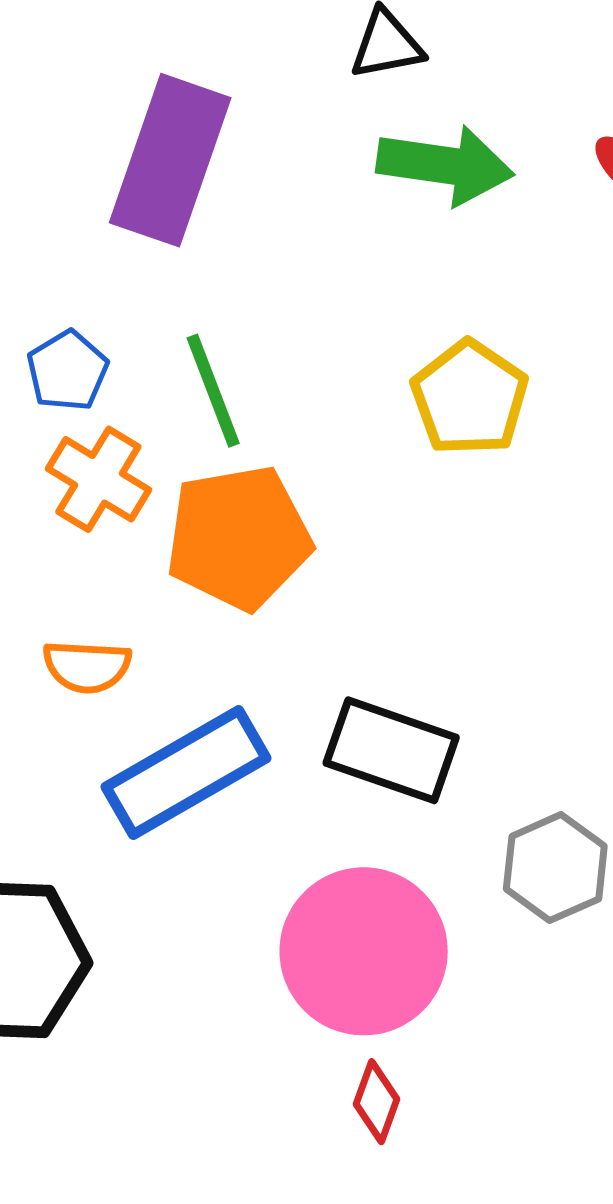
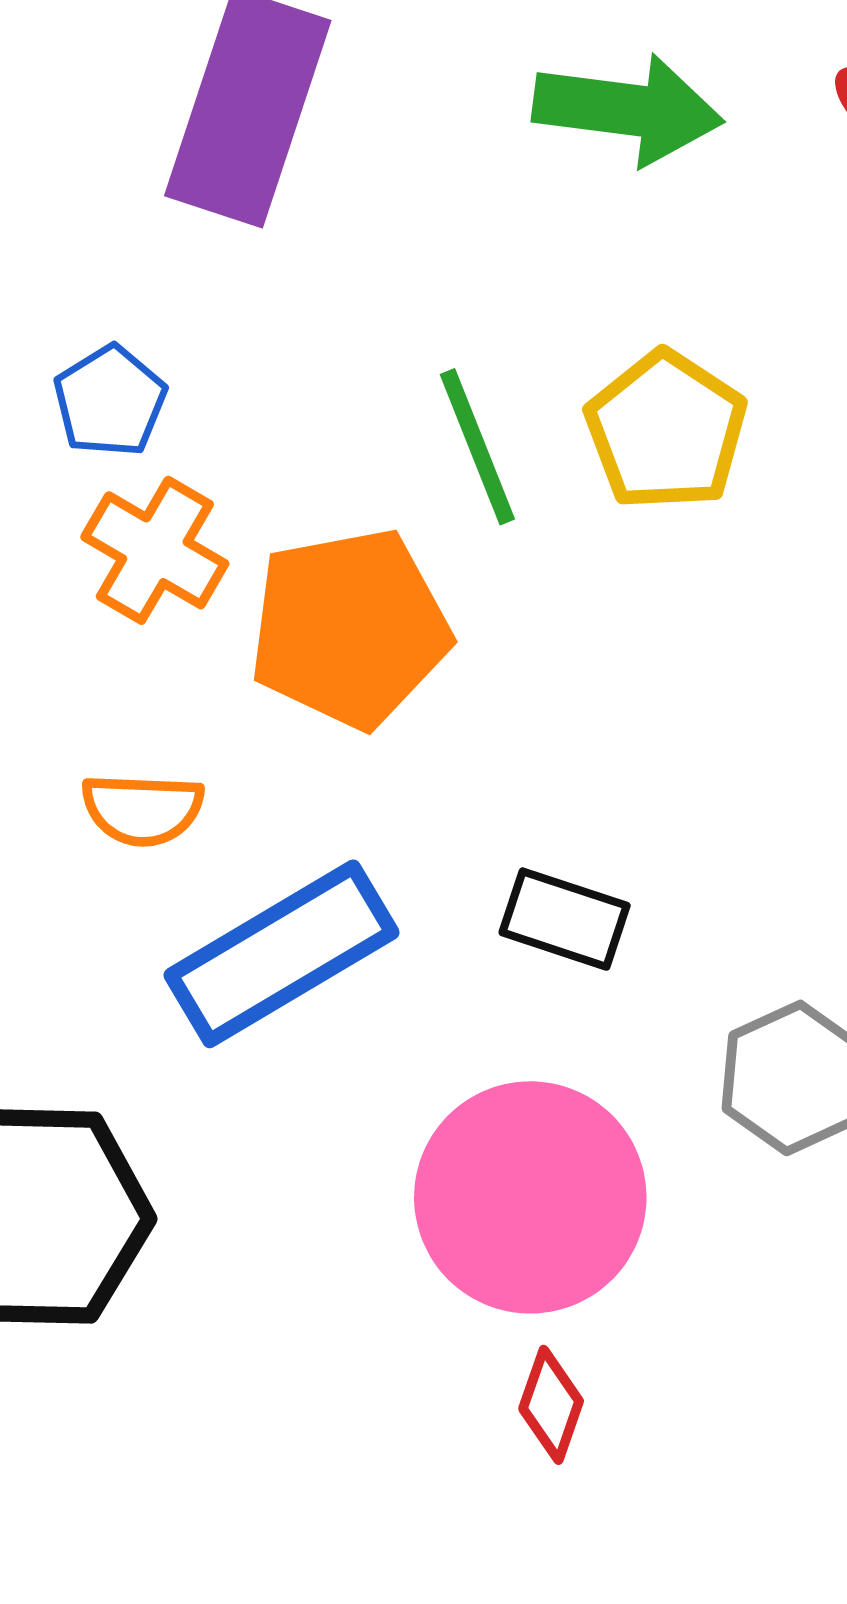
green line: (213, 391) -> (477, 447), moved
black rectangle: (391, 750) -> (565, 919), size x0.7

